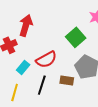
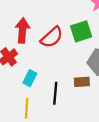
green square: (76, 37) -> (81, 31), turned 36
red semicircle: (46, 60) -> (52, 37), moved

